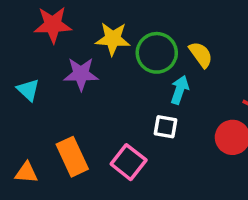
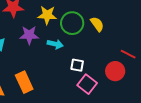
cyan arrow: (180, 90) -> (55, 44), moved, turned 84
pink square: (129, 162) -> (87, 84), moved

